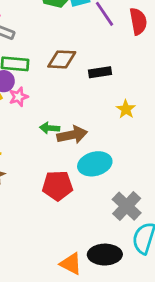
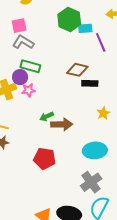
brown diamond: (62, 59) -> (77, 70), moved
green arrow: (50, 128) -> (47, 116), turned -40
cyan ellipse: (95, 164) -> (95, 150), moved

